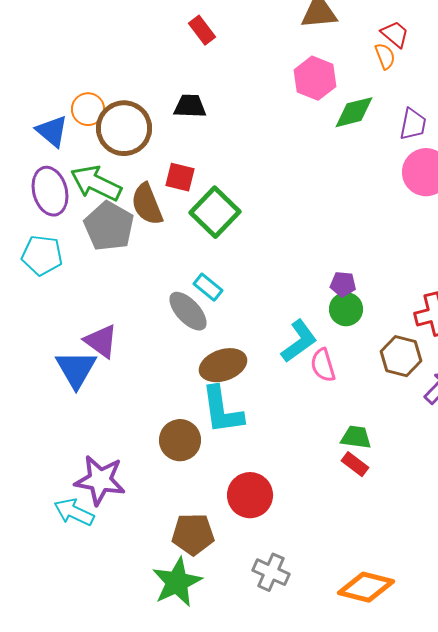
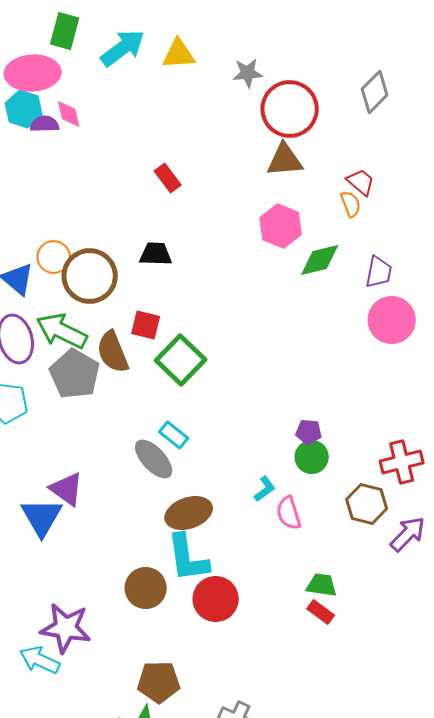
cyan L-shape: (299, 341) -> (265, 489), size x0.6
red circle: (250, 495) -> (216, 599), moved

